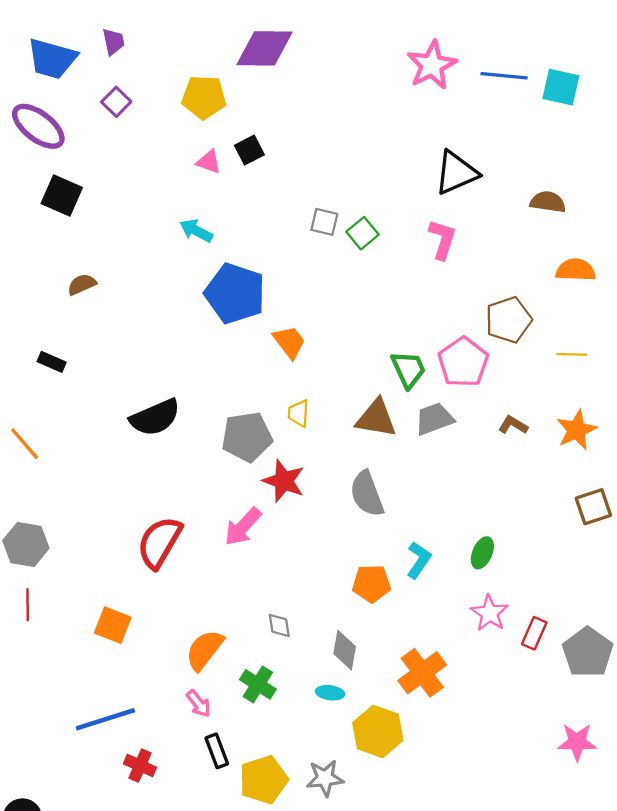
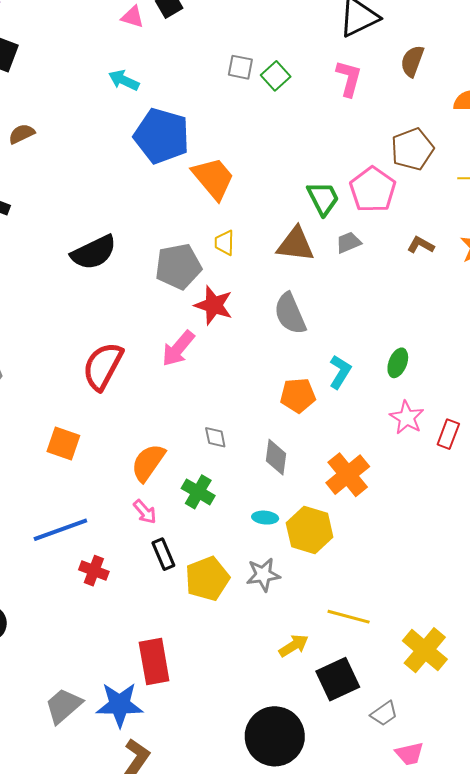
brown semicircle: (548, 202) -> (412, 61), moved, turned -76
orange trapezoid: (289, 342) -> (213, 178), size x1.4
gray trapezoid: (434, 419) -> (349, 242), size x0.7
cyan ellipse: (330, 693) -> (265, 518), moved

